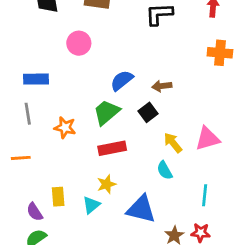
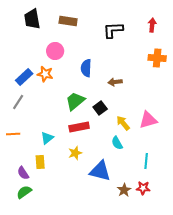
blue rectangle: (36, 79) -> (24, 77), turned -42
blue semicircle: (122, 80) -> (86, 68), moved, turned -48
black square: (148, 112) -> (100, 108), moved
gray line: (28, 114) -> (18, 102), turned 42
orange star: (65, 128) -> (45, 74), moved
cyan triangle: (91, 205) -> (47, 138), moved

